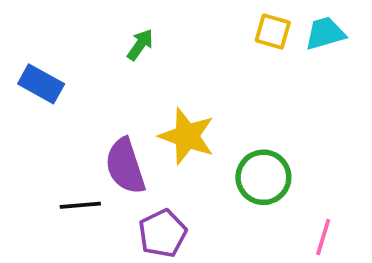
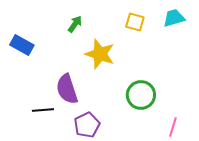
yellow square: (273, 32) -> (135, 22), moved
yellow star: (187, 136) -> (100, 54), moved

